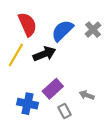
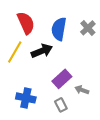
blue semicircle: (62, 31) -> (59, 29), turned -35
purple rectangle: (53, 89) -> (62, 79), moved

